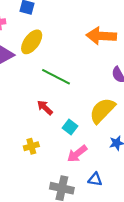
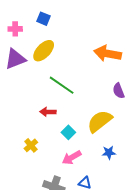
red arrow: (45, 108) -> (48, 112), turned -49
yellow cross: (31, 146) -> (31, 145), turned -32

